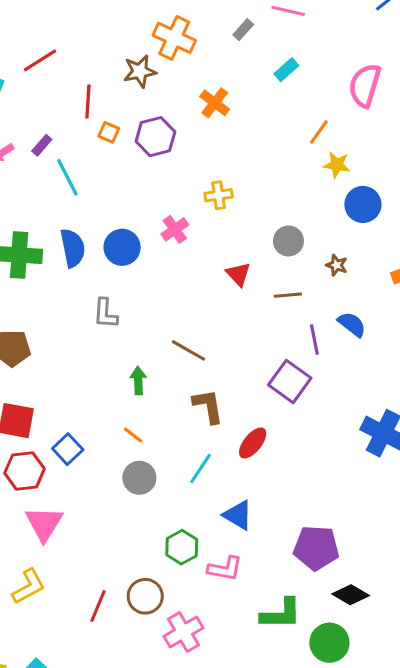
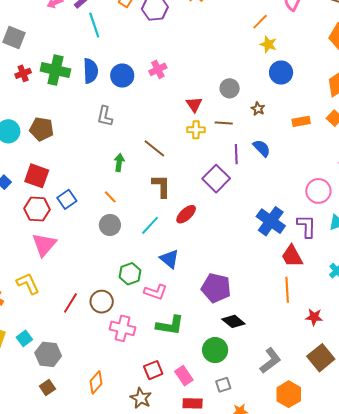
yellow cross: (219, 195) -> (196, 130), moved
yellow L-shape: (29, 587) -> (28, 283), turned -95
green L-shape: (281, 614) -> (170, 325), moved
pink cross: (183, 632) -> (123, 328), turned 35

